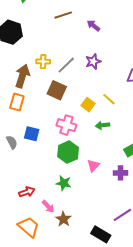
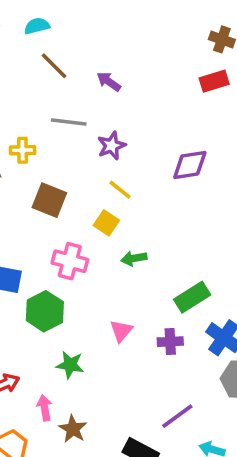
brown line: (63, 15) -> (54, 66), turned 66
gray line: (66, 65) -> (69, 122), moved, turned 54
yellow line: (109, 99) -> (120, 190), moved
green hexagon: (68, 152) -> (45, 311), moved
pink arrow: (48, 206) -> (45, 408), turned -144

